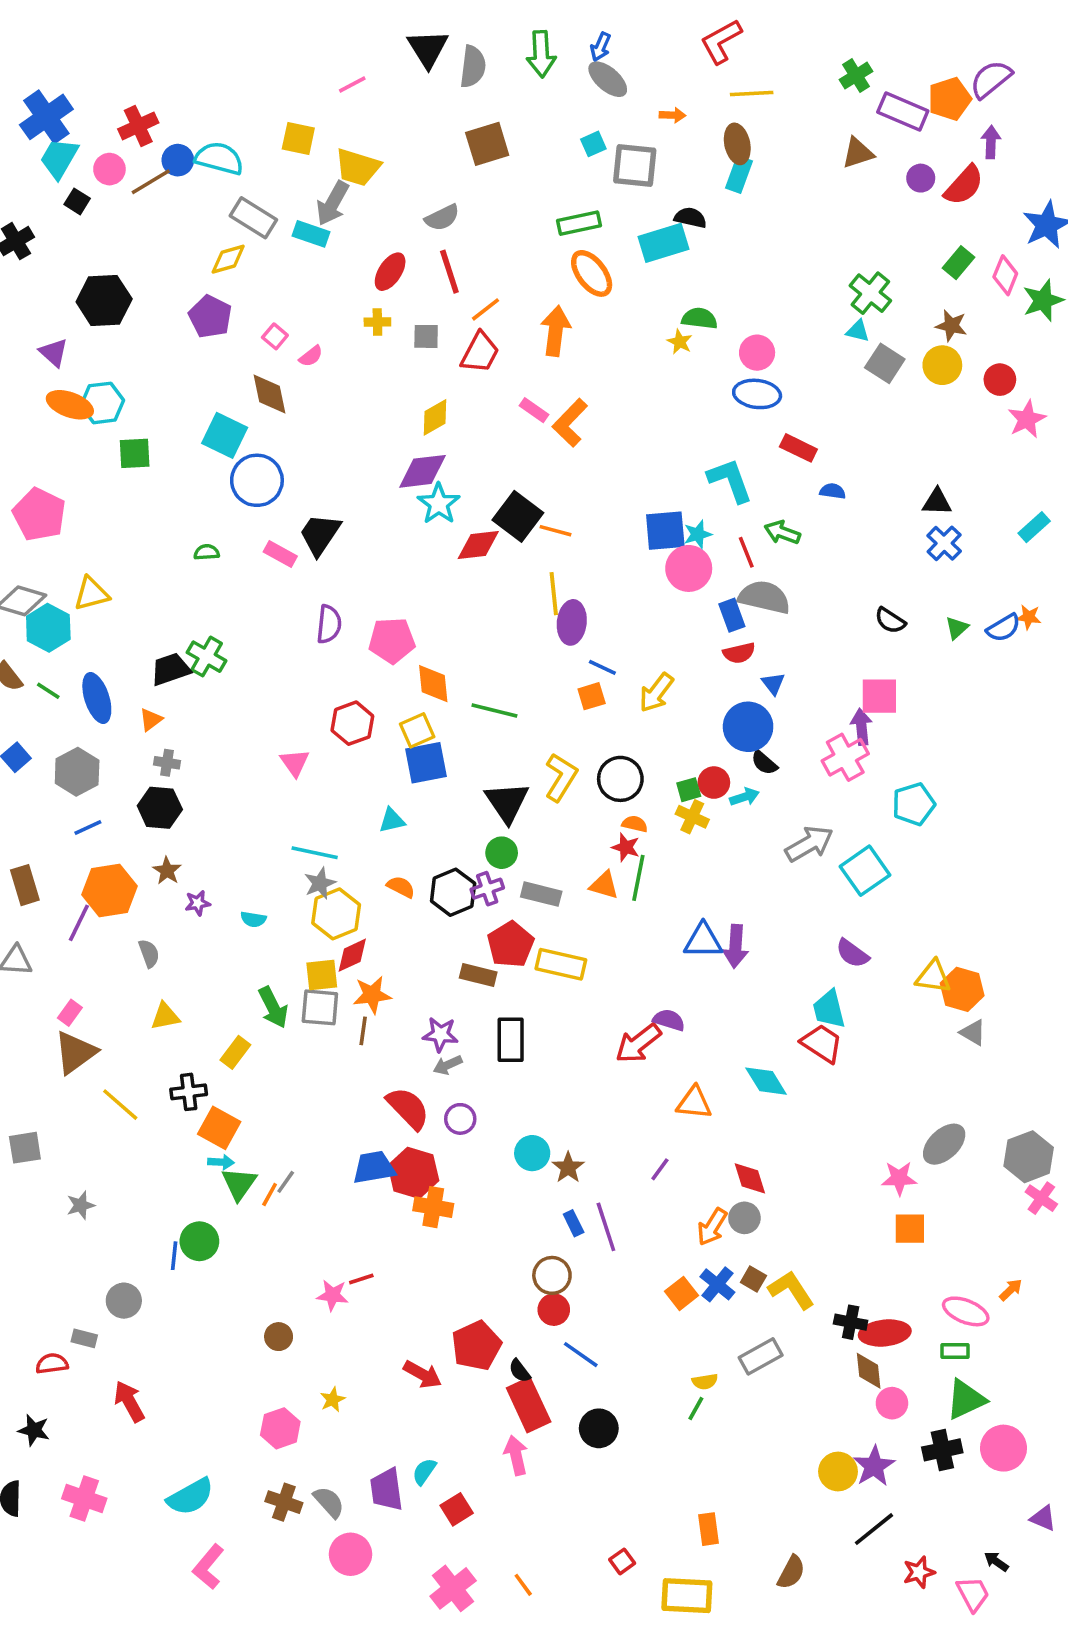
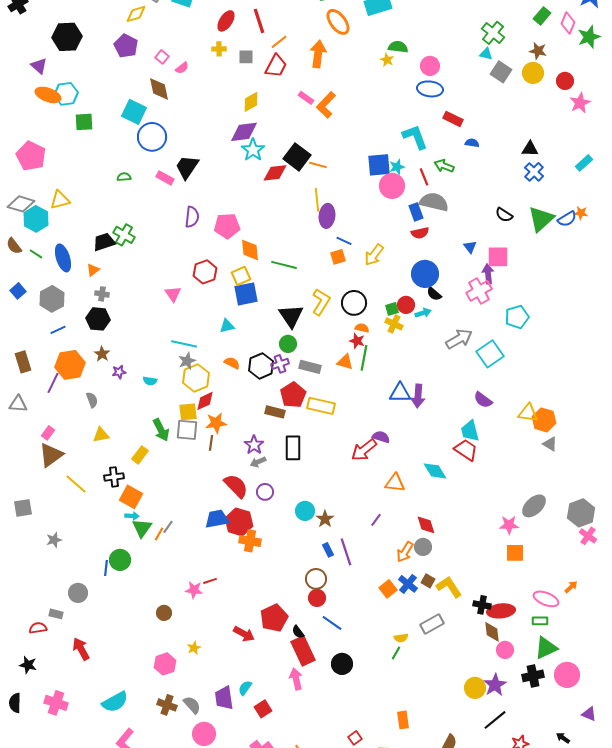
green triangle: (957, 628) -> (541, 219), size x2.0
blue triangle: (773, 684) -> (470, 247), moved
purple star: (440, 1034) -> (254, 445), turned 30

